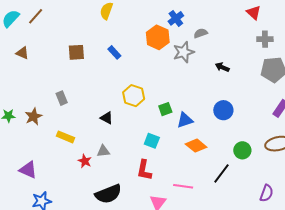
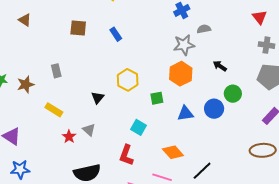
orange hexagon: (158, 37) -> (181, 74), moved
black triangle: (107, 118) -> (98, 98), turned 32
blue triangle: (185, 120) -> (185, 113), moved
orange diamond: (196, 146) -> (173, 152), moved
green circle: (242, 150) -> (233, 94), moved
gray triangle: (103, 151) -> (89, 130), turned 40

